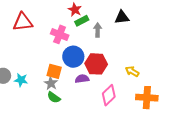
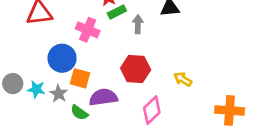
blue circle: (73, 57) -> (62, 58), moved
purple semicircle: (82, 79) -> (103, 97), moved, size x1.5
gray star: (51, 83) -> (59, 94), moved
orange cross: (147, 98) -> (230, 110), moved

